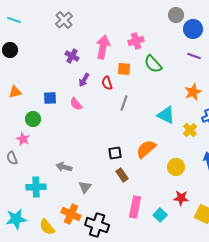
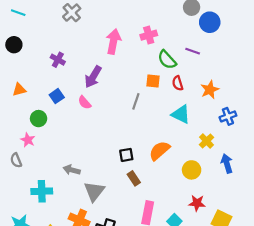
purple cross: (72, 56) -> (58, 60), moved
purple line: (194, 56) -> (193, 51), moved
orange square: (124, 69) -> (153, 81), moved
purple arrow: (84, 80) -> (93, 77), size x1.5
red semicircle: (107, 83) -> (178, 83), moved
blue square: (50, 98) -> (57, 96), turned -32
yellow cross: (190, 130) -> (207, 141), moved
gray triangle: (85, 187) -> (94, 191), size x1.5

